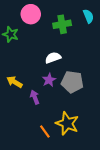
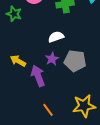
purple arrow: (35, 97) -> (38, 76), size x1.5
yellow star: (67, 123) -> (84, 106), moved, turned -30

